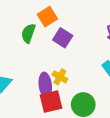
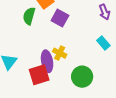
red square: (51, 102) -> (39, 75), moved

